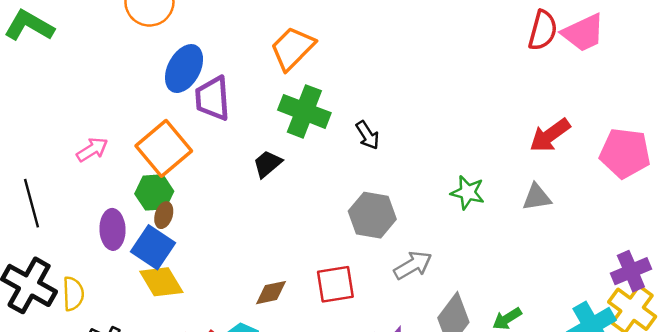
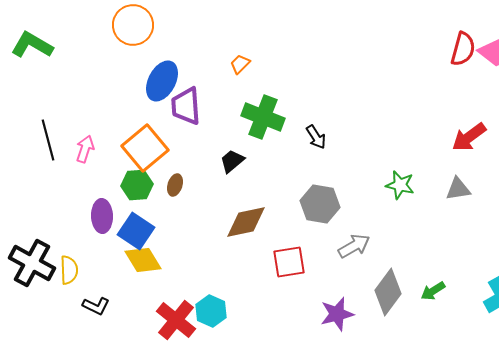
orange trapezoid: (292, 48) -> (240, 64), moved, size x0.5
pink arrow: (92, 150) -> (85, 149), turned -40
black line: (31, 203) -> (48, 140), moved
brown ellipse: (164, 215) -> (175, 185), moved
brown diamond: (271, 293) -> (246, 222), moved, size x1.5

